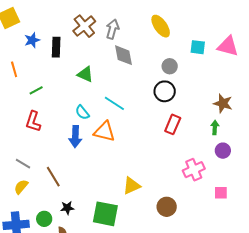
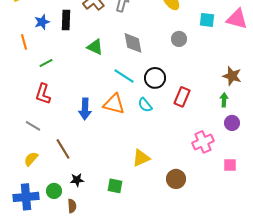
blue star: (32, 40) -> (42, 22), moved
gray diamond: (123, 55) -> (133, 43), moved
black circle: (165, 91) -> (155, 78), moved
cyan semicircle: (82, 112) -> (145, 105), moved
gray line: (23, 164) -> (33, 126), moved
green square: (105, 214) -> (115, 186), size x0.6

